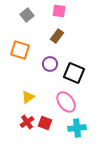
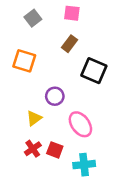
purple circle: (50, 64) -> (55, 96), moved
black square: (74, 73) -> (94, 71), moved
cyan cross: (77, 128) -> (84, 165), moved

